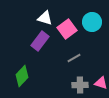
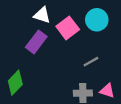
gray line: (74, 58) -> (91, 62), moved

